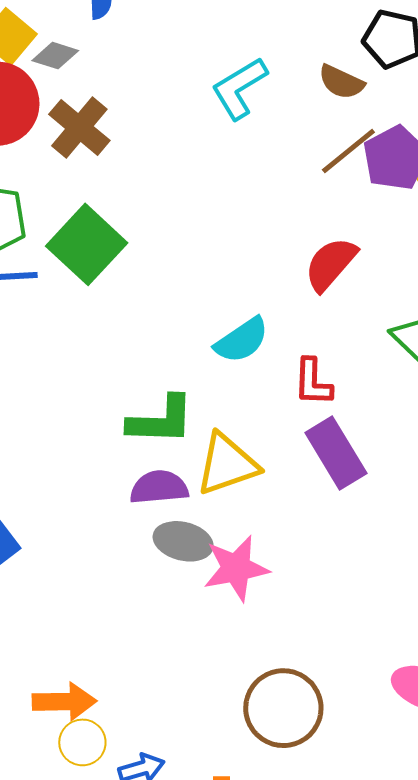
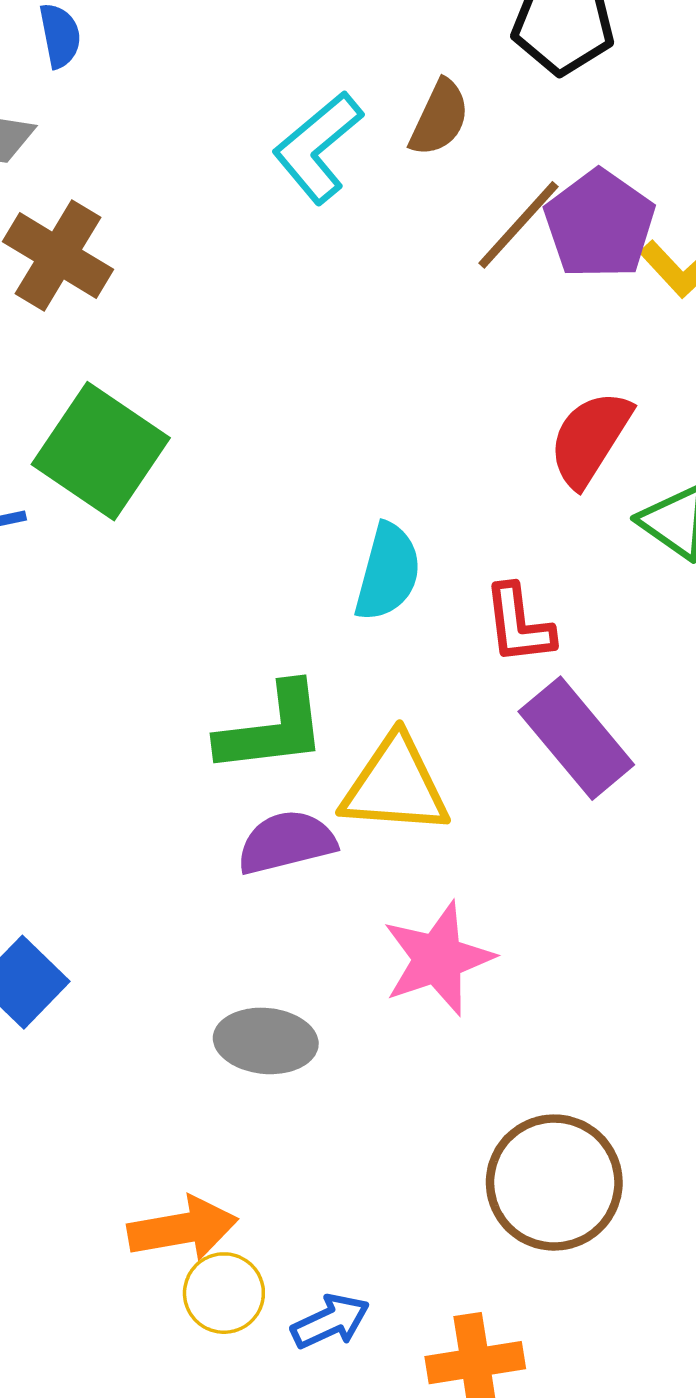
brown semicircle: (341, 82) -> (439, 118), moved, turned -81
red semicircle: (331, 264) -> (590, 439), moved
cyan semicircle: (242, 340) -> (388, 572), turned -32
yellow triangle: (227, 464) -> (395, 785), turned 32
gray ellipse: (183, 541) -> (266, 1041), moved

